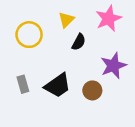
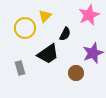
yellow triangle: (66, 20) -> (45, 16), moved
black trapezoid: (58, 85) -> (48, 54), moved

